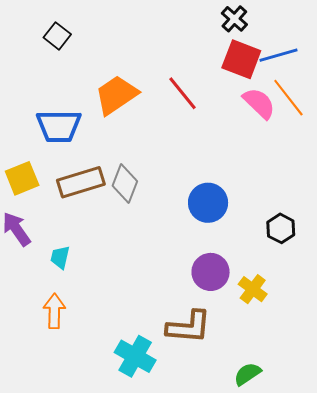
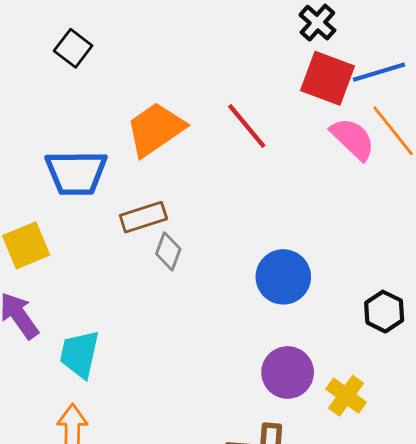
brown rectangle: (81, 182) -> (143, 217), moved, size x0.7
gray diamond: (125, 184) -> (168, 251), size x0.7
cyan trapezoid: (60, 257) -> (80, 354), size x1.5

